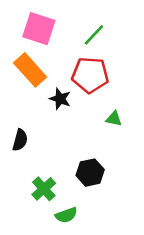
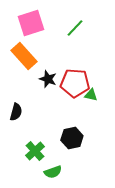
pink square: (39, 29) -> (31, 23), turned -36
red pentagon: (90, 75) -> (75, 83), moved

